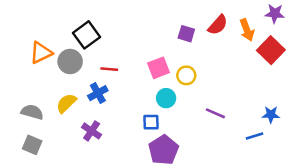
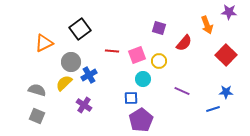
red semicircle: (218, 25) -> (184, 43), moved
red square: (271, 50) -> (226, 55), moved
gray circle: (70, 61) -> (71, 62), moved
red line: (109, 69) -> (112, 51), moved

